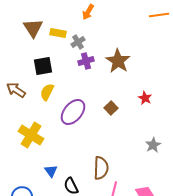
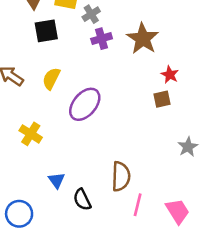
black square: (43, 66) -> (46, 31), moved
red star: (145, 98) -> (170, 75), moved
brown square: (111, 108) -> (162, 99), moved, turned 32
yellow cross: (31, 135) -> (31, 134), size x0.7

